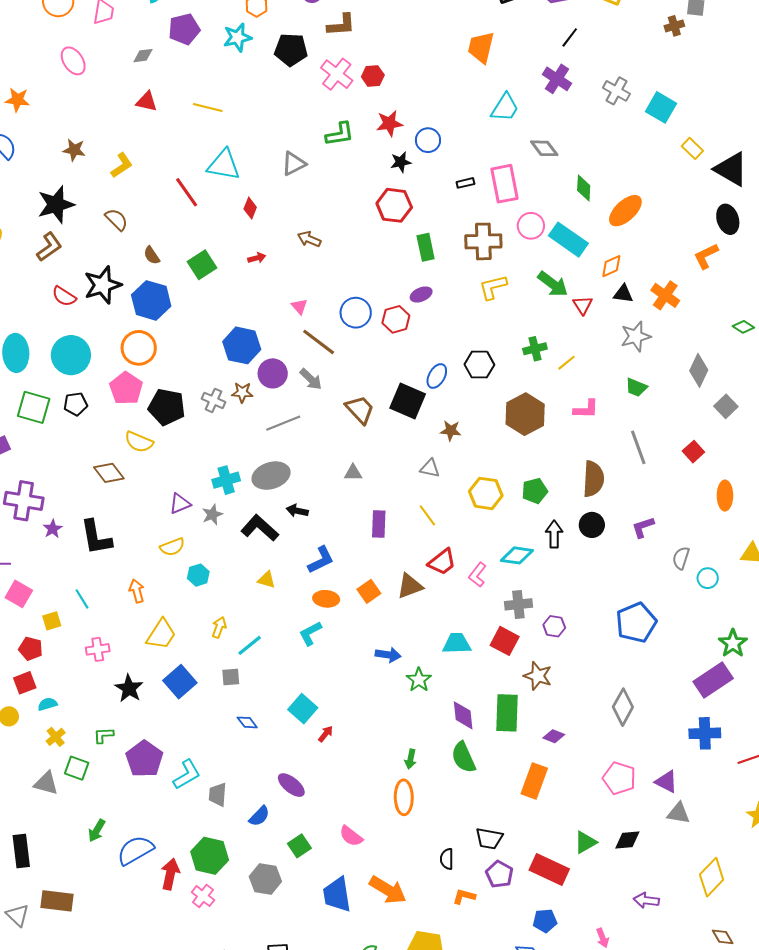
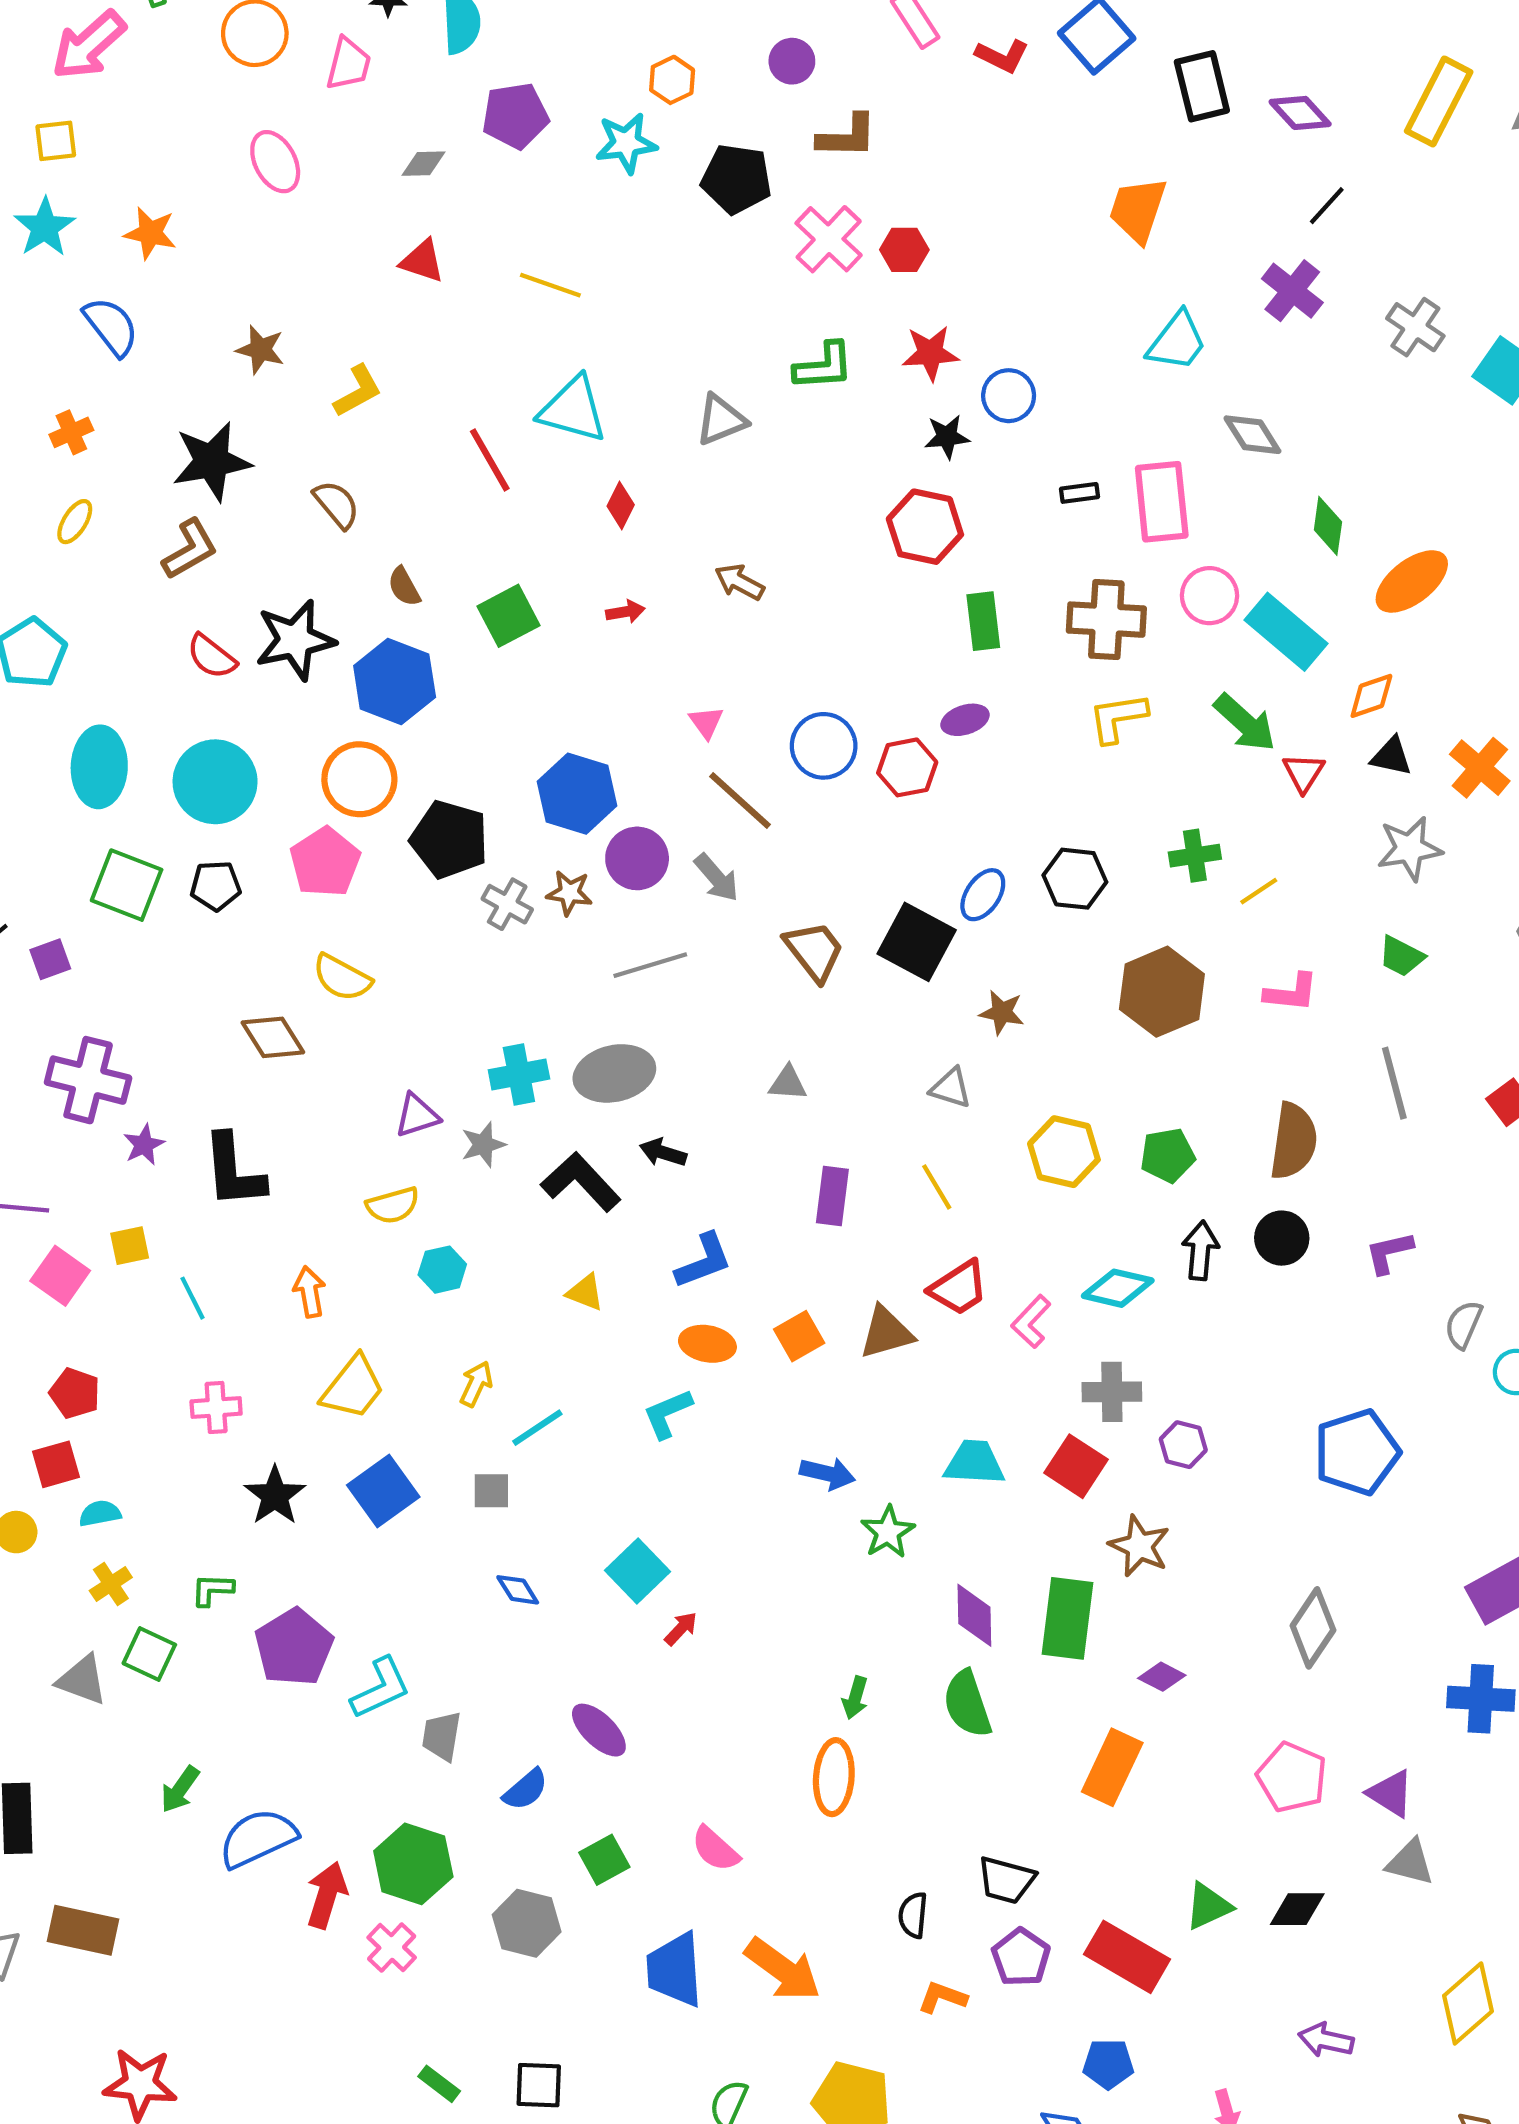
black pentagon: (167, 407) -> (449, 839), moved
yellow square: (52, 621) -> (130, 1246), moved

